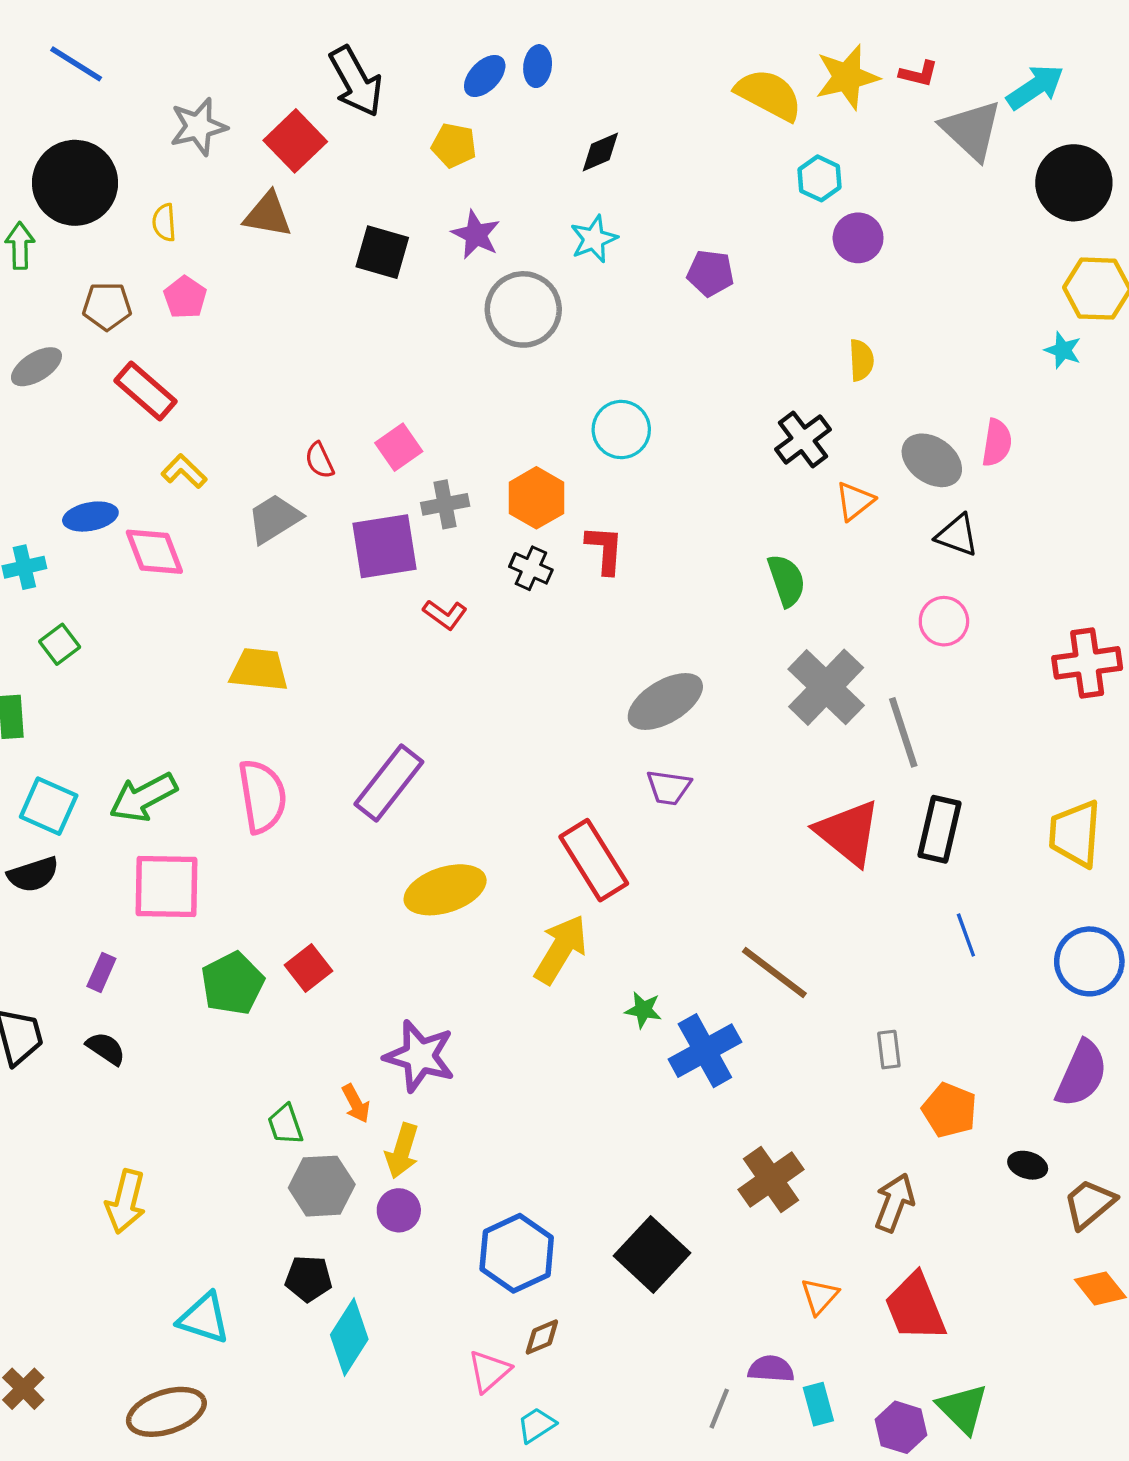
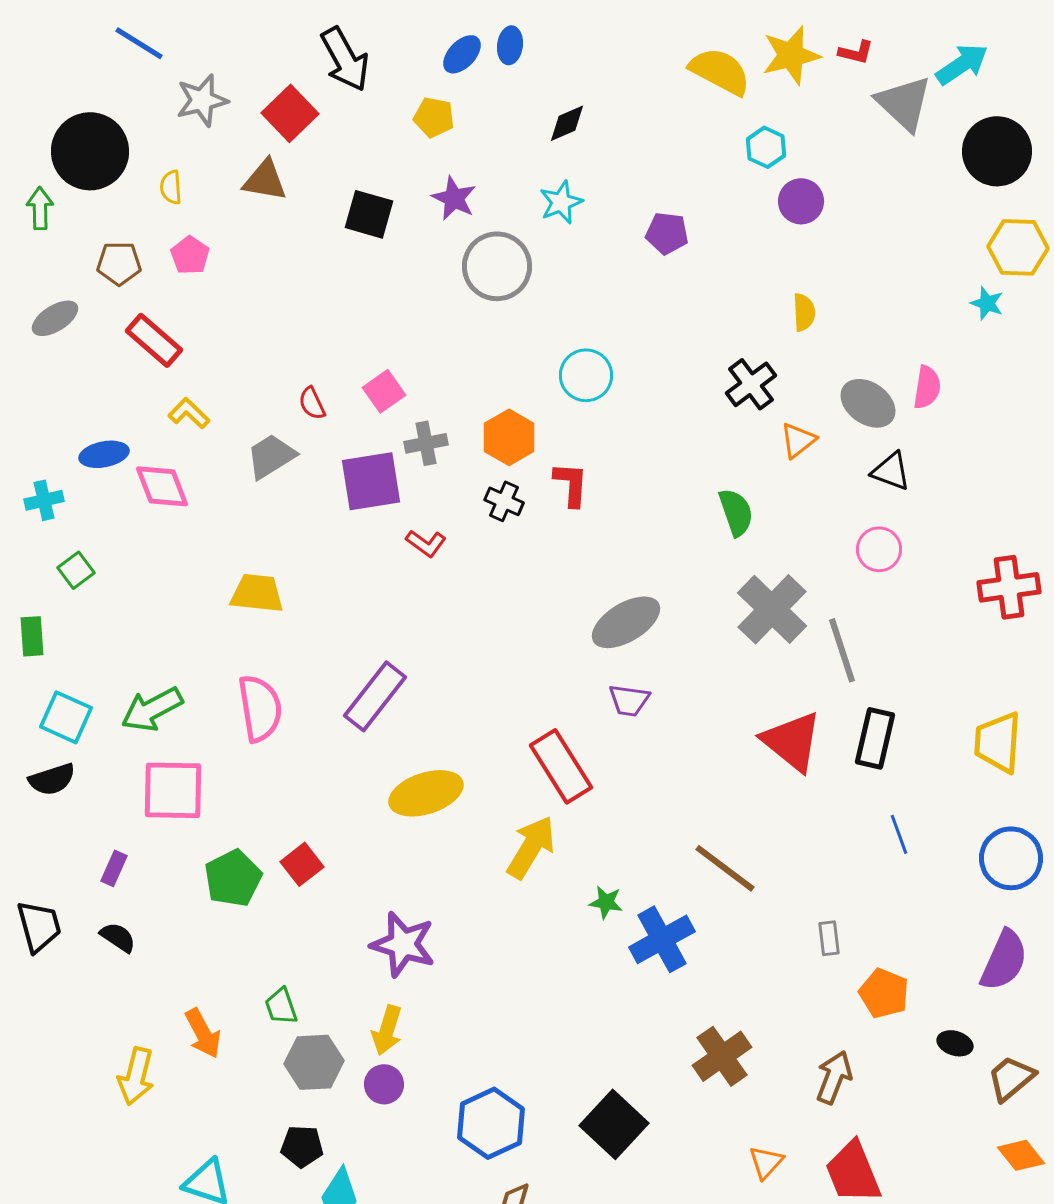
blue line: (76, 64) -> (139, 43), moved
orange arrow: (356, 1103) -> (203, 1033), moved, size x1.4

